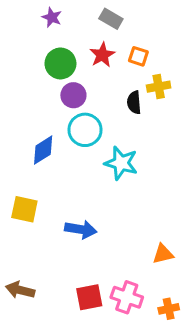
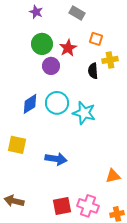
red star: (102, 55) -> (68, 48), moved
cyan circle: (85, 130) -> (57, 103), moved

